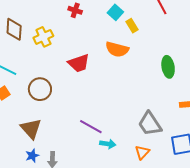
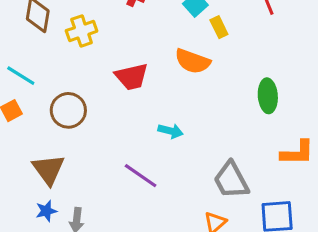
cyan arrow: (108, 144) -> (171, 131), moved

